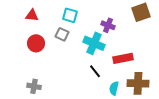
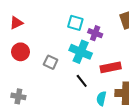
red triangle: (32, 15) -> (16, 23), turned -32
cyan square: (70, 15) -> (75, 23), moved
gray square: (62, 34) -> (51, 62), moved

